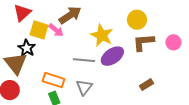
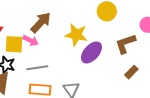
brown L-shape: (143, 42) -> (125, 44), moved
gray line: (84, 60) -> (37, 68), moved

